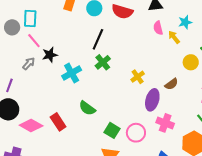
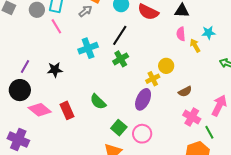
black star: (50, 55) -> (55, 70), moved
yellow circle: (191, 62) -> (166, 66), moved
gray arrow: (29, 64) -> (85, 11), moved
cyan cross: (72, 73) -> (88, 48), moved
purple ellipse: (152, 100) -> (143, 99), moved
pink cross: (165, 123) -> (192, 117), moved

